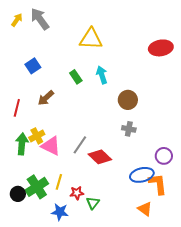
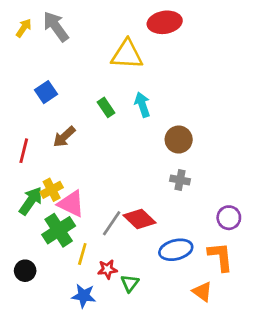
red ellipse: (161, 48) -> (165, 22), moved
green arrow: (22, 144) -> (31, 201), turned 30
gray line: (80, 145) -> (112, 223), moved
blue ellipse: (142, 175) -> (176, 250), moved
green cross: (37, 187) -> (59, 230), moved

